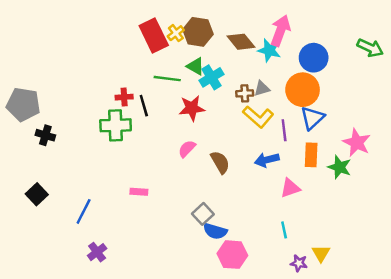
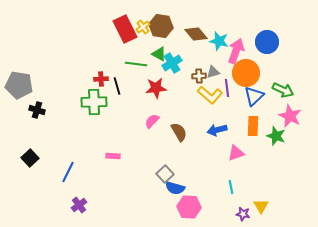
pink arrow: (280, 31) -> (236, 51), moved
green arrow: (370, 48) -> (283, 90), moved
blue circle: (314, 58) -> (267, 42), moved
purple line: (284, 130) -> (227, 88), moved

